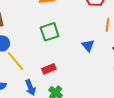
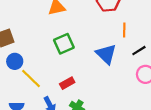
blue triangle: (88, 46) -> (106, 54), size x1.5

